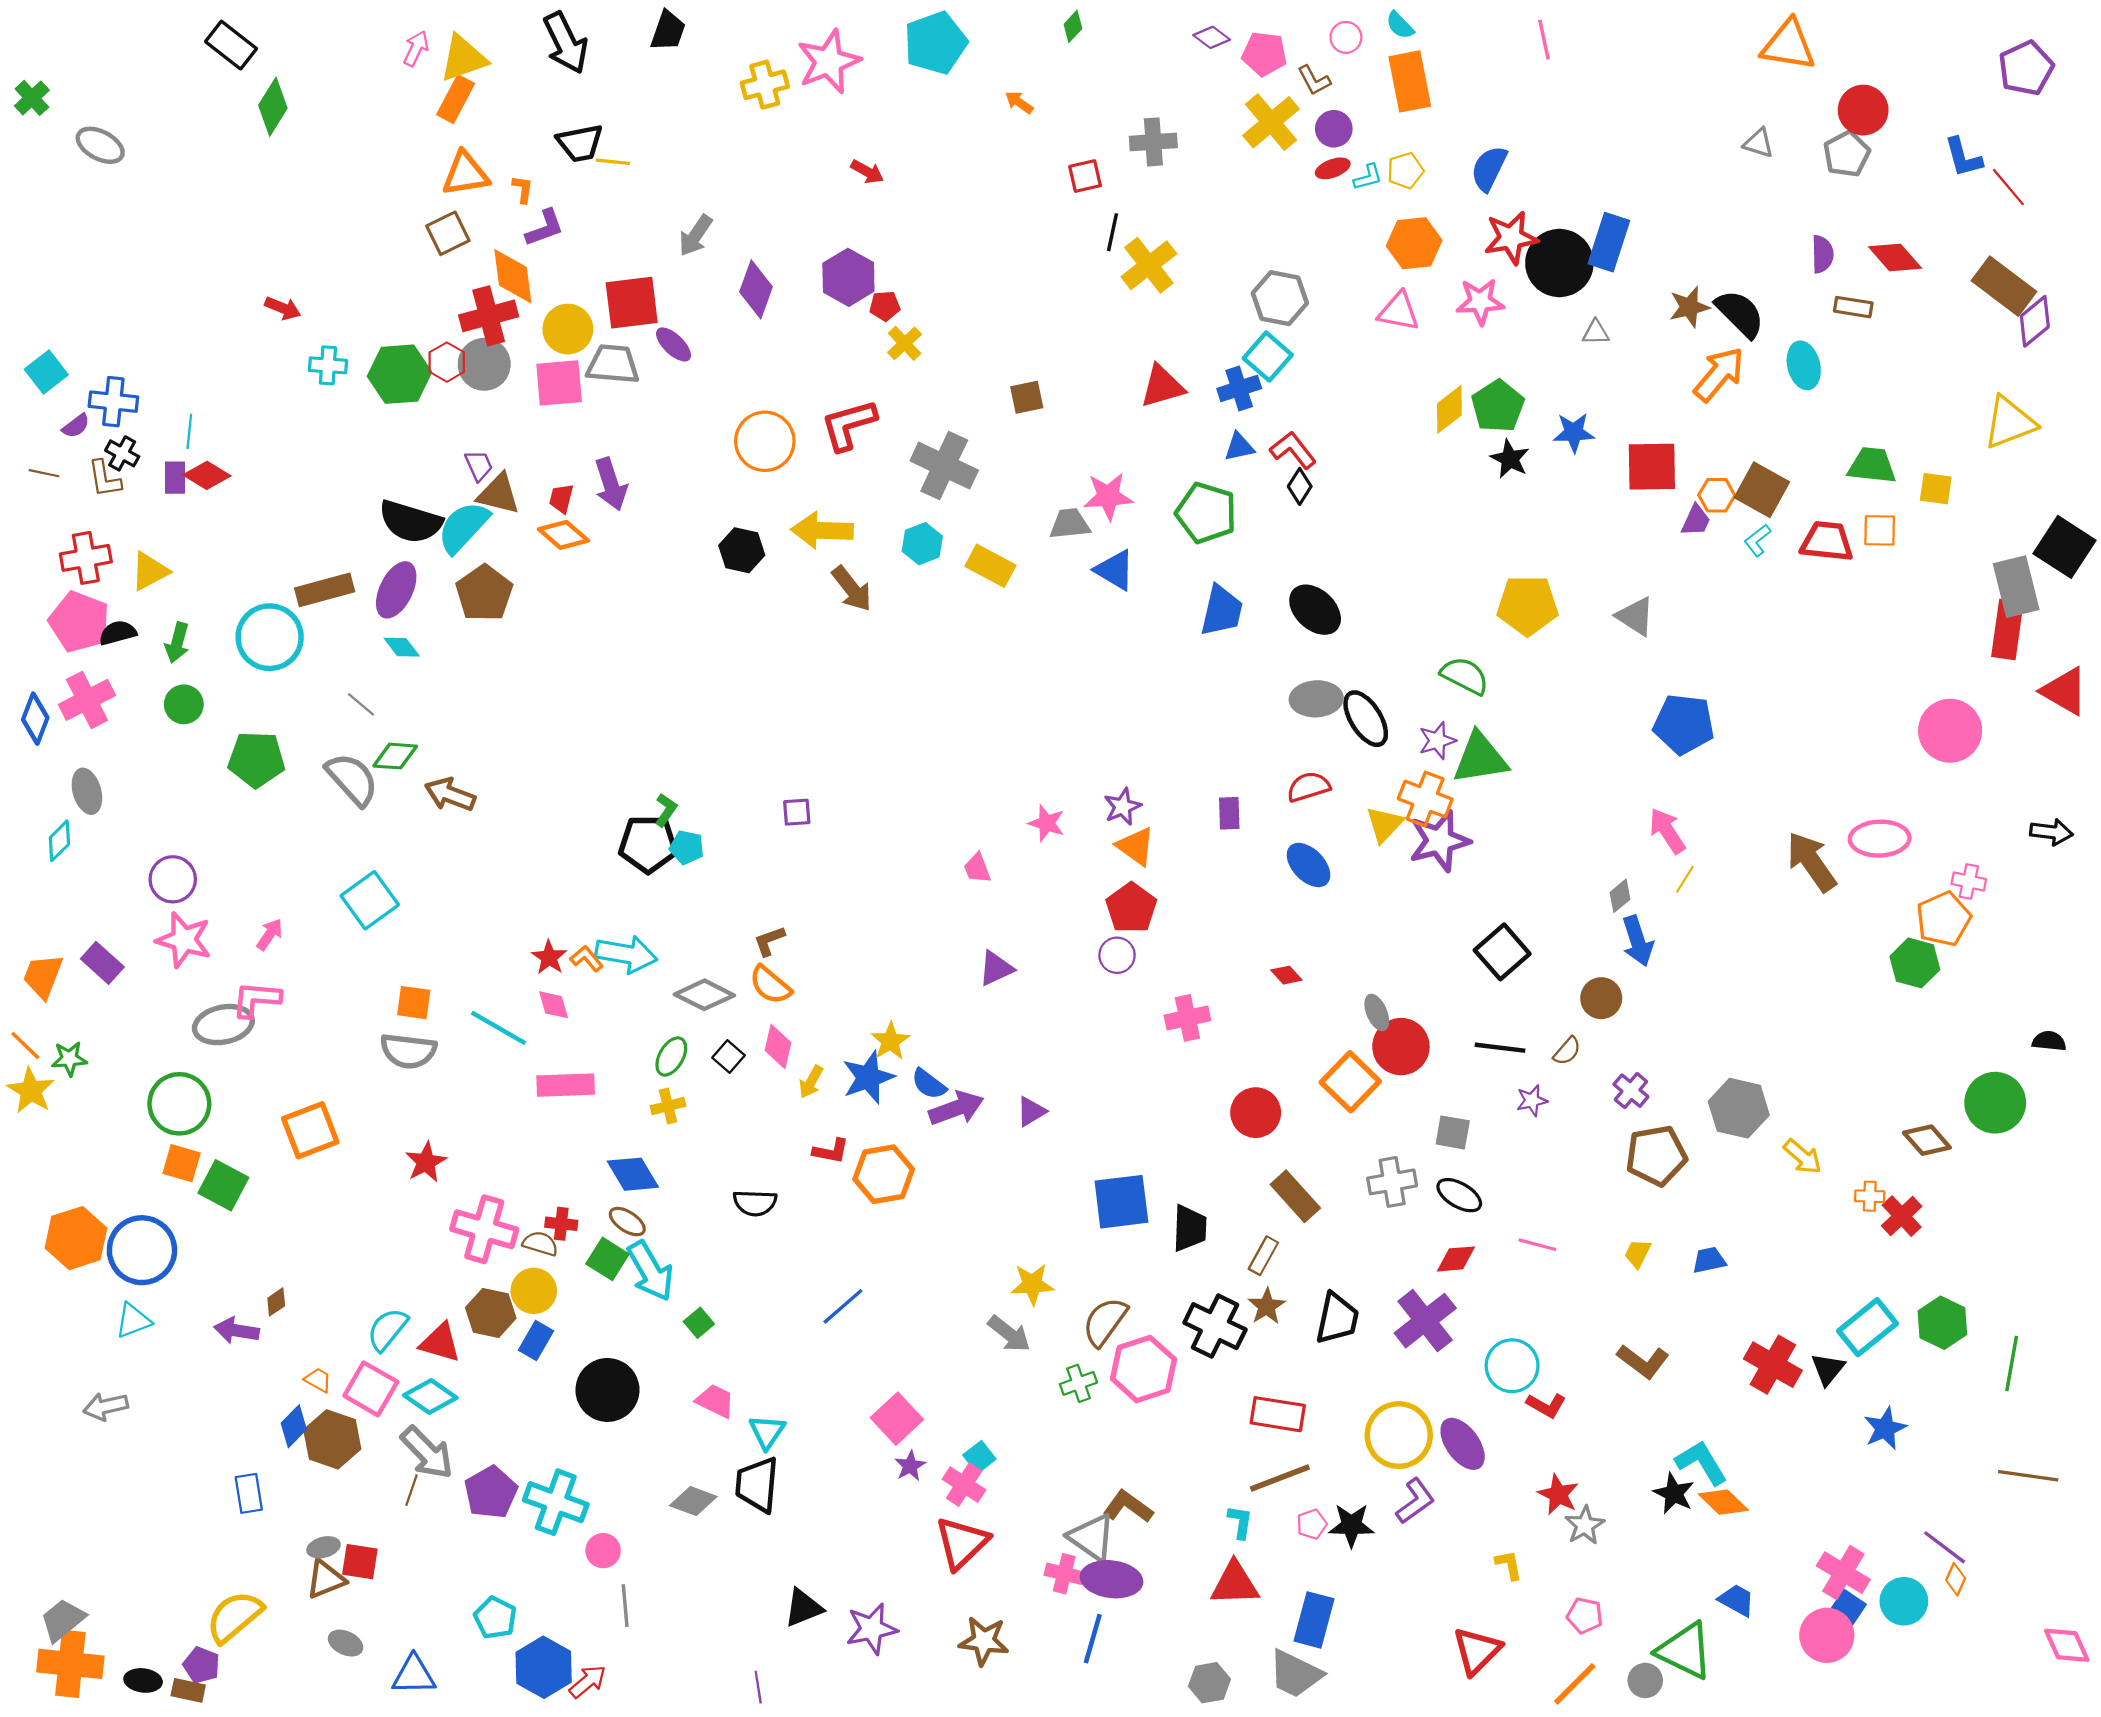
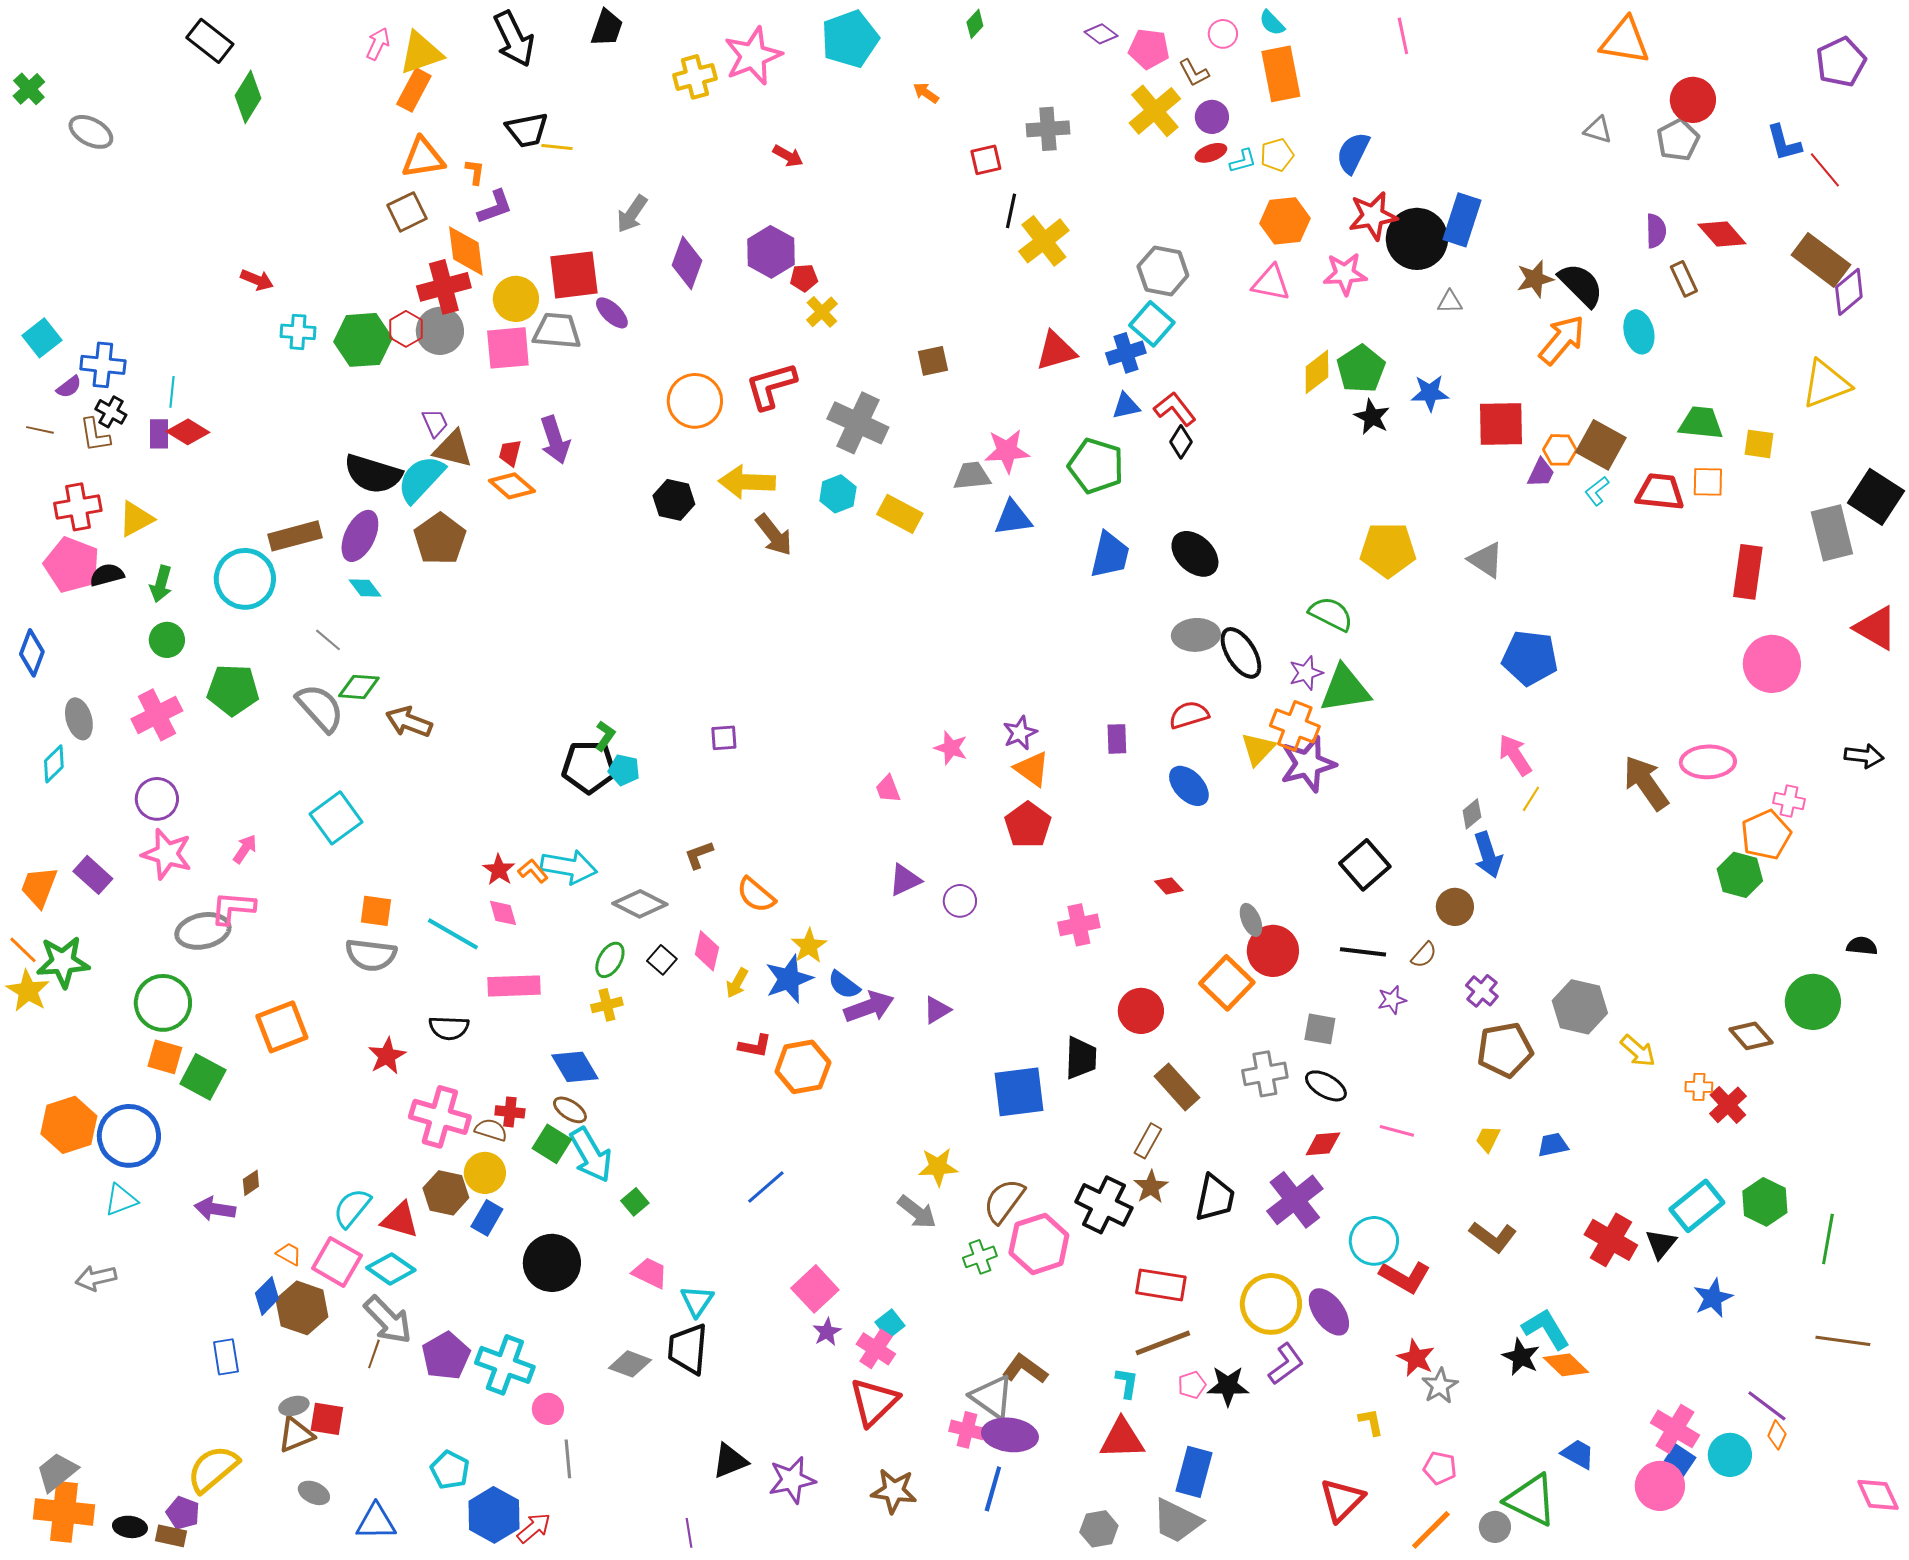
brown rectangle: (1853, 307) -> (1684, 279), turned 56
blue triangle: (1115, 570) -> (1013, 518), turned -39
red rectangle: (2007, 629) -> (1748, 572), moved
pink cross: (87, 700) -> (157, 715), moved
purple circle: (1117, 955) -> (960, 901), moved
orange semicircle: (770, 985) -> (756, 895), moved
green star: (69, 1059) -> (63, 962), size x1.6
black semicircle: (755, 1203) -> (449, 1028), moved
black trapezoid: (1190, 1228) -> (1081, 1058), moved
red L-shape: (1546, 1405) -> (1405, 1277), size x1.4

